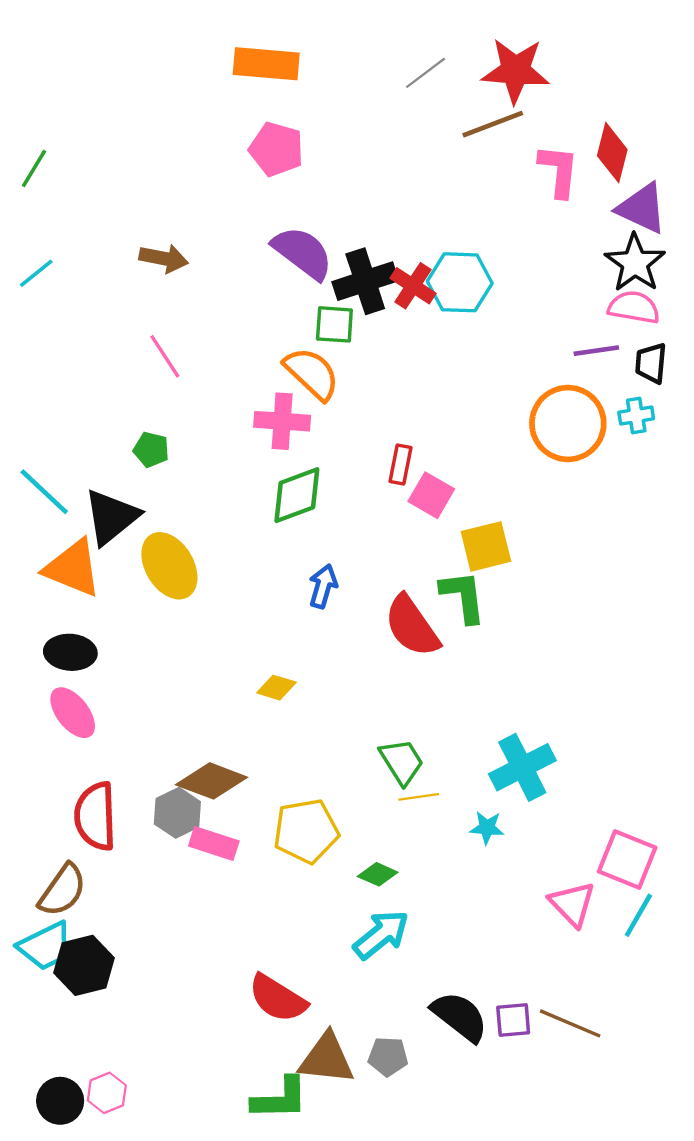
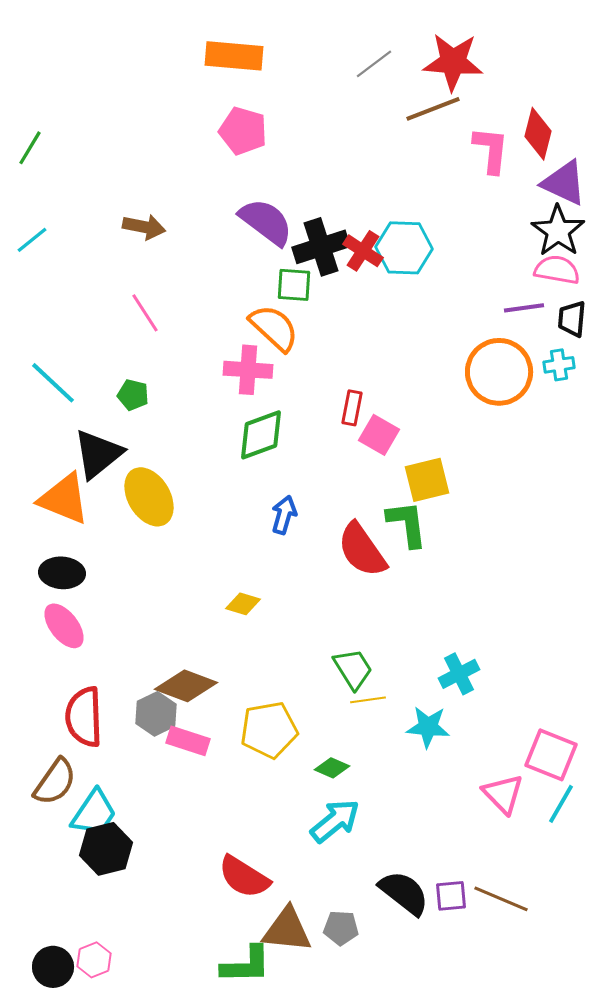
cyan line: (44, 492) -> (53, 383), moved
cyan cross: (522, 767) -> (459, 674), size x0.7
cyan star: (487, 828) -> (428, 727), size x1.4
cyan trapezoid: (45, 946) -> (94, 813), moved, turned -30
black hexagon: (84, 965) -> (106, 849), moved

